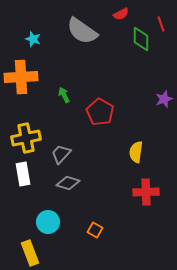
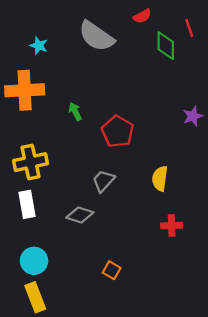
gray trapezoid: (61, 154) -> (103, 181), moved
red cross: (146, 192) -> (172, 226), size x0.7
cyan circle: (48, 222) -> (34, 261), moved

